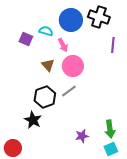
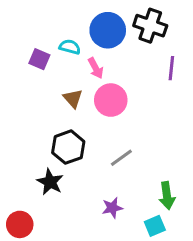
gray line: (69, 91) -> (121, 158), moved
purple star: (82, 136) -> (112, 208), moved
cyan square: (111, 149) -> (155, 226), moved

